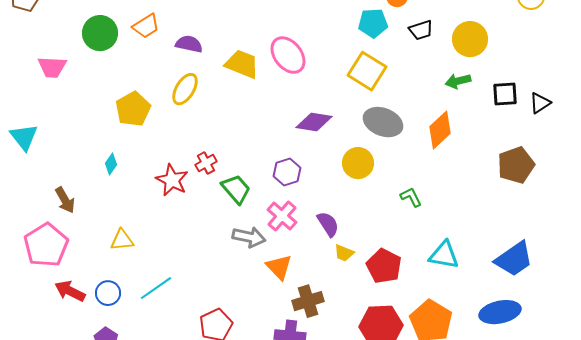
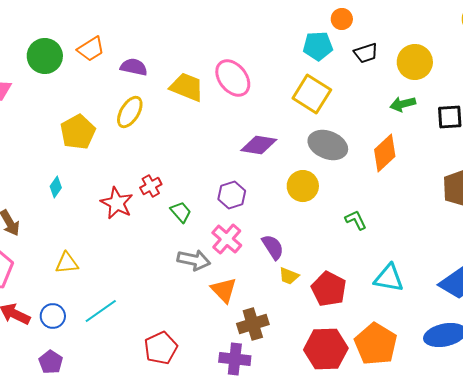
green trapezoid: (236, 189) -> (181, 212), size x0.7

